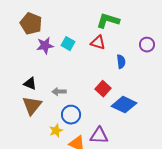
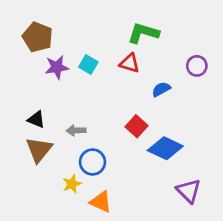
blue semicircle: (121, 62) -> (161, 89), turned -112
purple triangle: (99, 136) -> (189, 191), moved, turned 42

